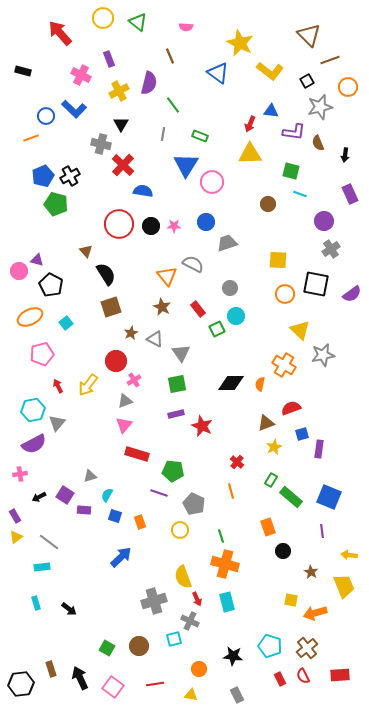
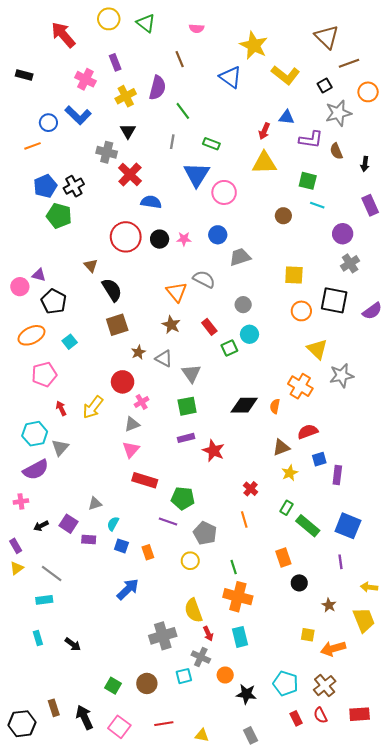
orange circle: (199, 669) -> (225, 675), moved

